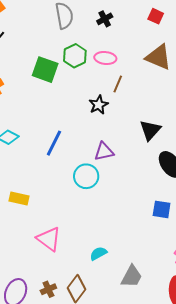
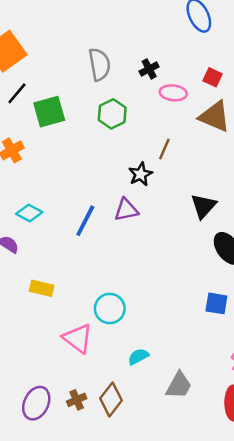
red square: (156, 16) -> (213, 77), moved
pink ellipse: (105, 58) -> (173, 93), moved
green square: (45, 70) -> (49, 112), moved, turned -36
purple triangle: (104, 152) -> (126, 210), moved
cyan circle: (86, 176) -> (110, 309), moved

